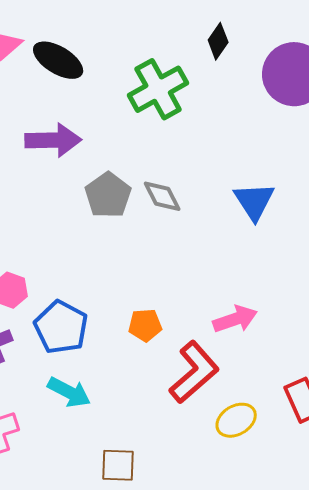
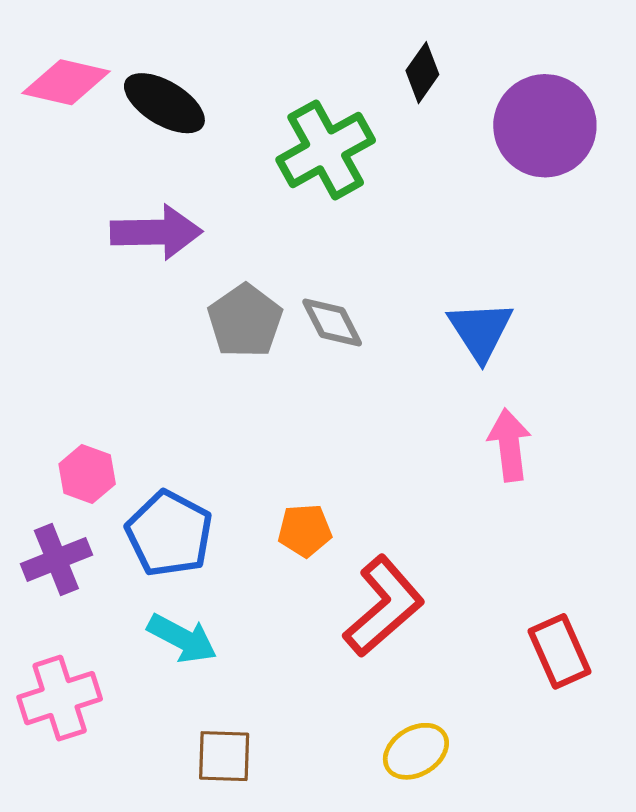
pink arrow: (235, 319) -> (509, 445), moved, turned -78
yellow ellipse: (236, 420) -> (416, 751), moved
brown square: (118, 465) -> (224, 756), moved

